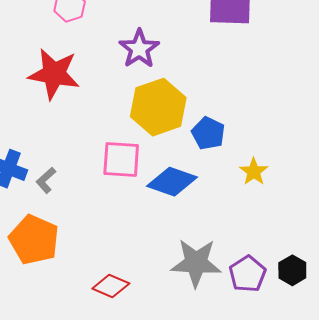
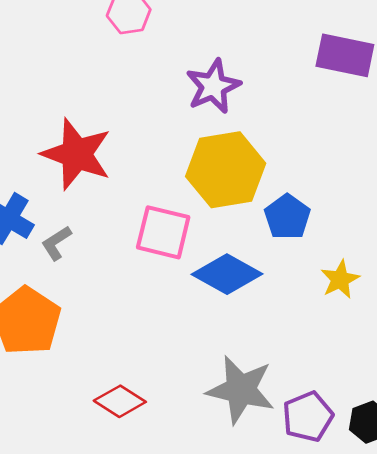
red star: (54, 74) -> (77, 154), moved

